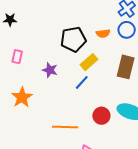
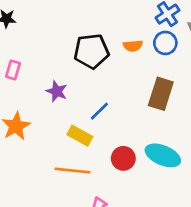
yellow rectangle: (89, 62) -> (80, 136), moved, turned 66

